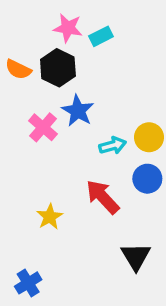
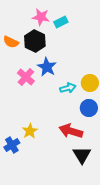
red arrow: (103, 197) -> (71, 131), moved, turned -30
blue cross: (28, 283) -> (12, 145), moved

